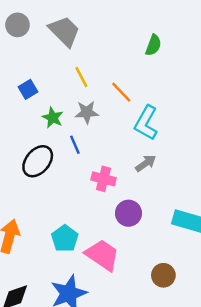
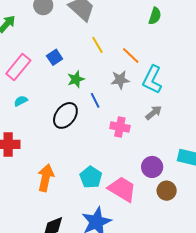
gray star: (87, 112) -> (120, 80), moved
green star: (53, 118) -> (76, 79), turned 30
purple circle: (128, 213) -> (152, 167), moved
brown circle: (163, 275) -> (167, 191), moved

